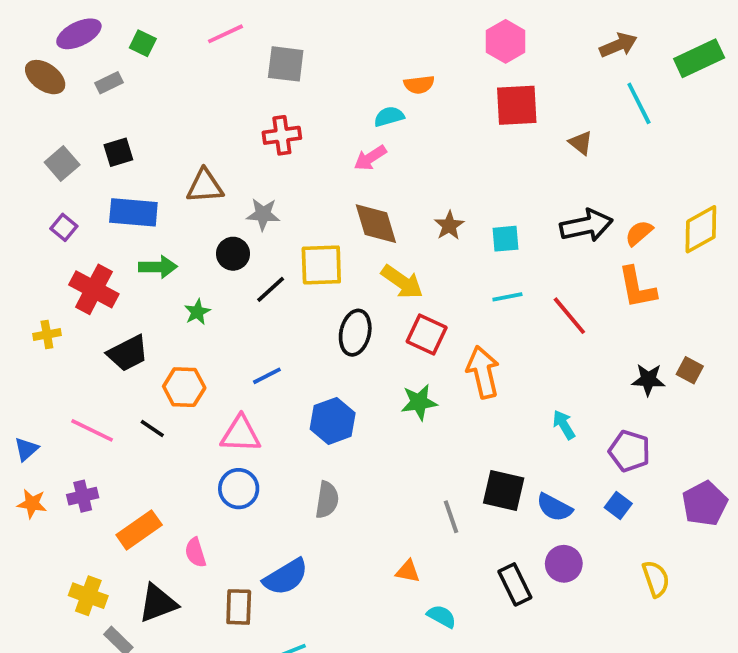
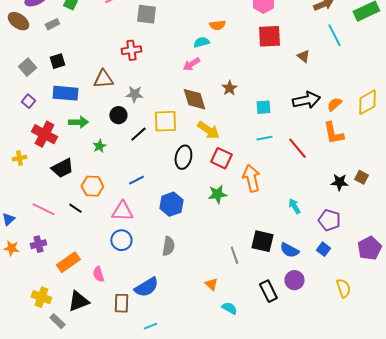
red cross: (282, 135) -> (131, 50), moved
brown star: (449, 226) -> (229, 88), moved
orange triangle: (408, 571) -> (211, 284), turned 32

